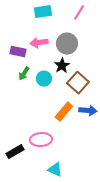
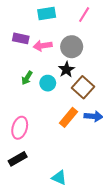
purple rectangle: (18, 52) -> (21, 38), moved
pink ellipse: (41, 140) -> (20, 128), moved, turned -70

